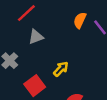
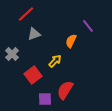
orange semicircle: (80, 20) -> (71, 41), moved

